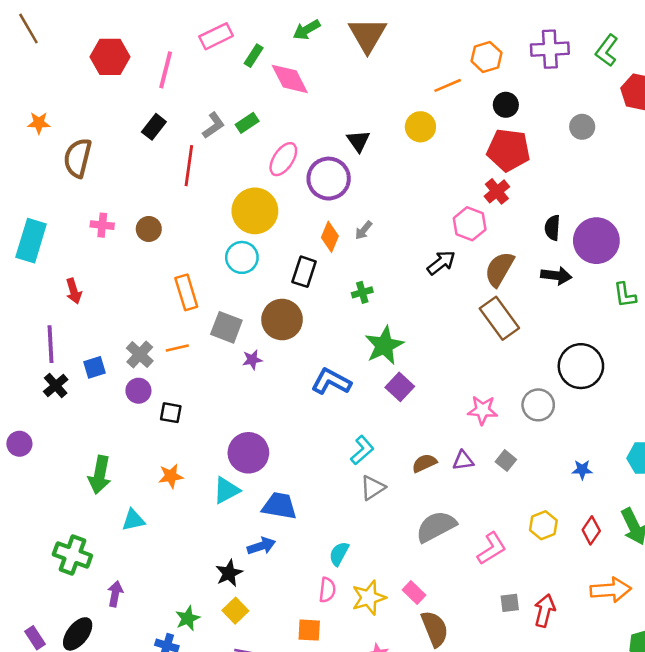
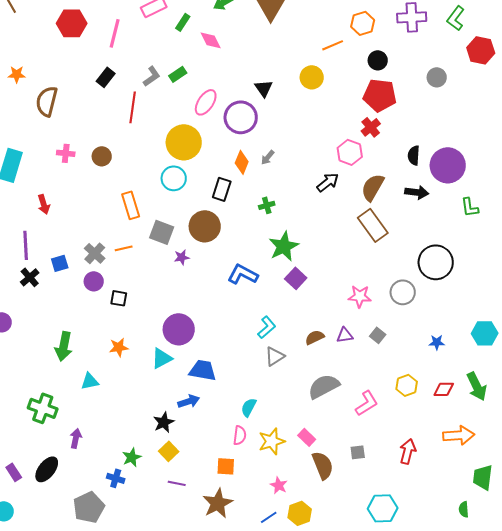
pink diamond: (290, 79) -> (211, 40), size x0.7
red diamond: (591, 530) -> (444, 389), turned 55
gray square: (510, 603) -> (358, 452), moved

